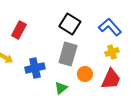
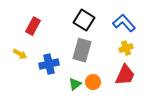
orange circle: (85, 74) -> (93, 82), moved

